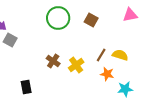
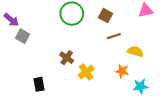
brown line: (101, 55) -> (114, 36), moved, turned 40
yellow cross: (76, 65) -> (86, 72), moved

